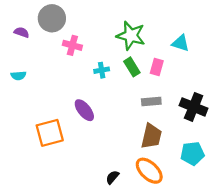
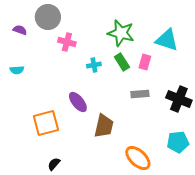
cyan triangle: (181, 43) -> (167, 40), size x1.4
brown trapezoid: (151, 136) -> (104, 126), moved
black semicircle: (112, 177) -> (54, 164), moved

